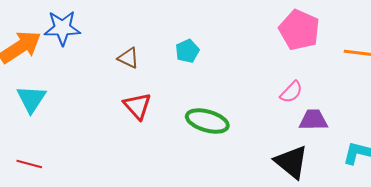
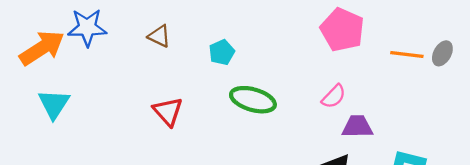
brown triangle: (128, 58) -> (159, 36), moved
green ellipse: (207, 121) -> (253, 100), moved

